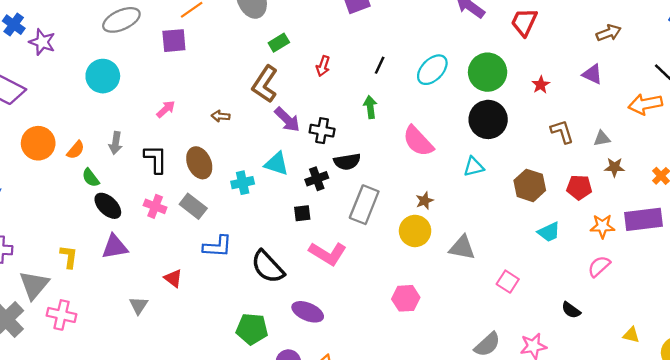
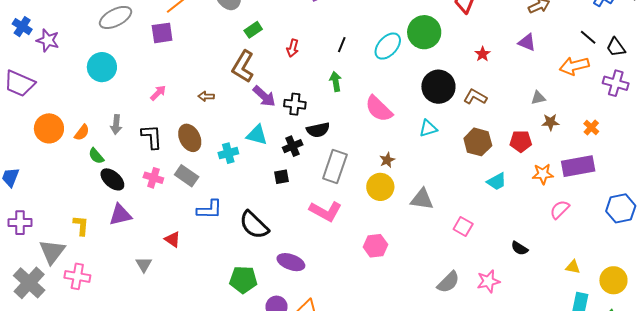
green circle: (488, 72) -> (424, 32), moved
brown L-shape: (562, 132) -> (475, 97), moved, turned -40
pink L-shape: (328, 253) -> (326, 211), moved
pink semicircle: (599, 266) -> (560, 210), moved

